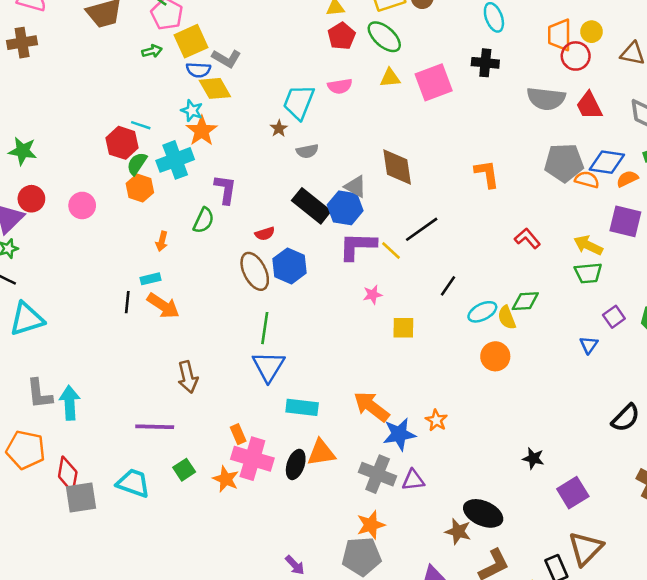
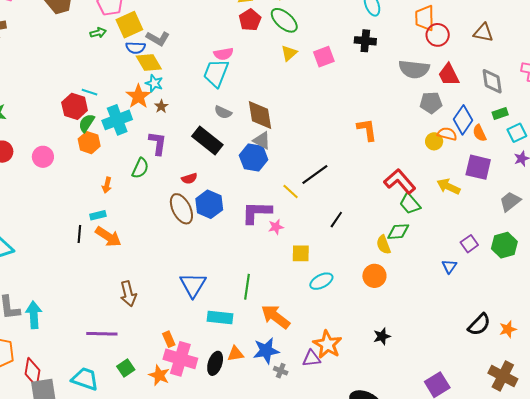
yellow circle: (592, 32) -> (434, 141), moved
yellow triangle: (390, 78) -> (289, 53), turned -36
pink square: (434, 82) -> (324, 57), size x0.7
pink semicircle: (340, 86) -> (223, 54), moved
cyan star: (192, 111) -> (154, 83), moved
brown star: (279, 128) -> (161, 106), moved
gray semicircle: (307, 151) -> (223, 112), turned 36
blue diamond: (607, 162) -> (463, 120), turned -64
gray pentagon: (564, 163) -> (431, 103), moved, size x0.7
brown diamond: (397, 167) -> (260, 115), moved
orange semicircle: (627, 179) -> (479, 133), turned -90
black rectangle: (311, 206) -> (207, 141), moved
red L-shape: (527, 238) -> (400, 181), size x1.5
purple L-shape: (358, 246) -> (257, 212), moved
green trapezoid: (588, 273) -> (410, 204), moved, turned 55
cyan ellipse: (482, 312) -> (321, 281), moved
green line: (265, 328) -> (247, 287), moved
orange star: (436, 420) -> (327, 344), moved, size x1.6
blue star: (399, 434) -> (266, 351), moved
orange triangle: (321, 453) -> (235, 354), size x0.7
black star: (533, 458) -> (382, 336), moved, turned -30
gray cross: (378, 474) -> (281, 371), size x0.5
purple triangle: (413, 480) -> (311, 359), moved

